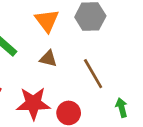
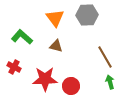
brown line: (93, 74) -> (105, 57), moved

